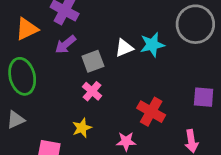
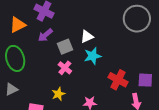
cyan star: (152, 45) -> (93, 56), moved
purple square: (204, 97) -> (145, 80), moved
red cross: (151, 112) -> (118, 80), moved

